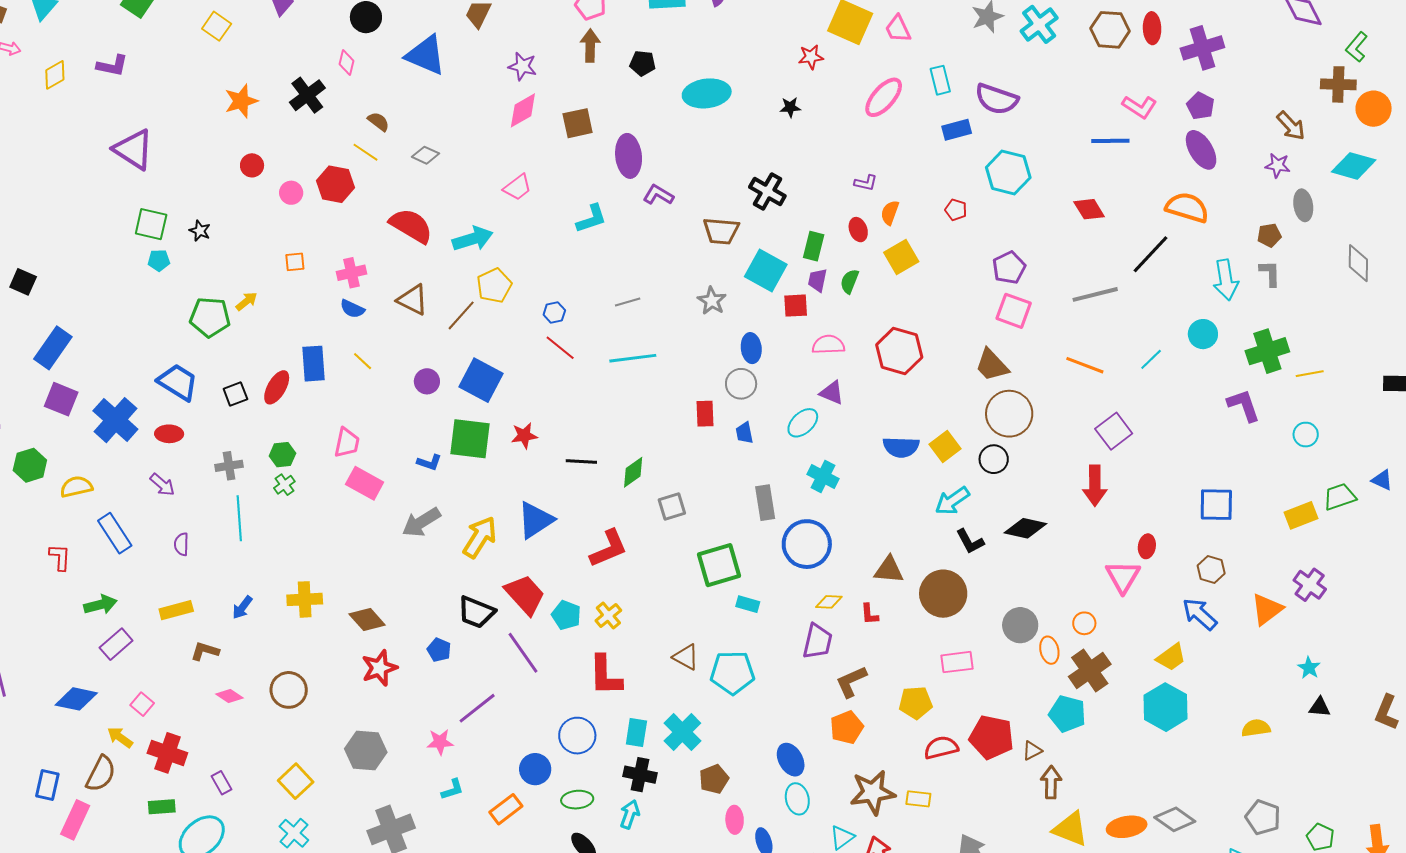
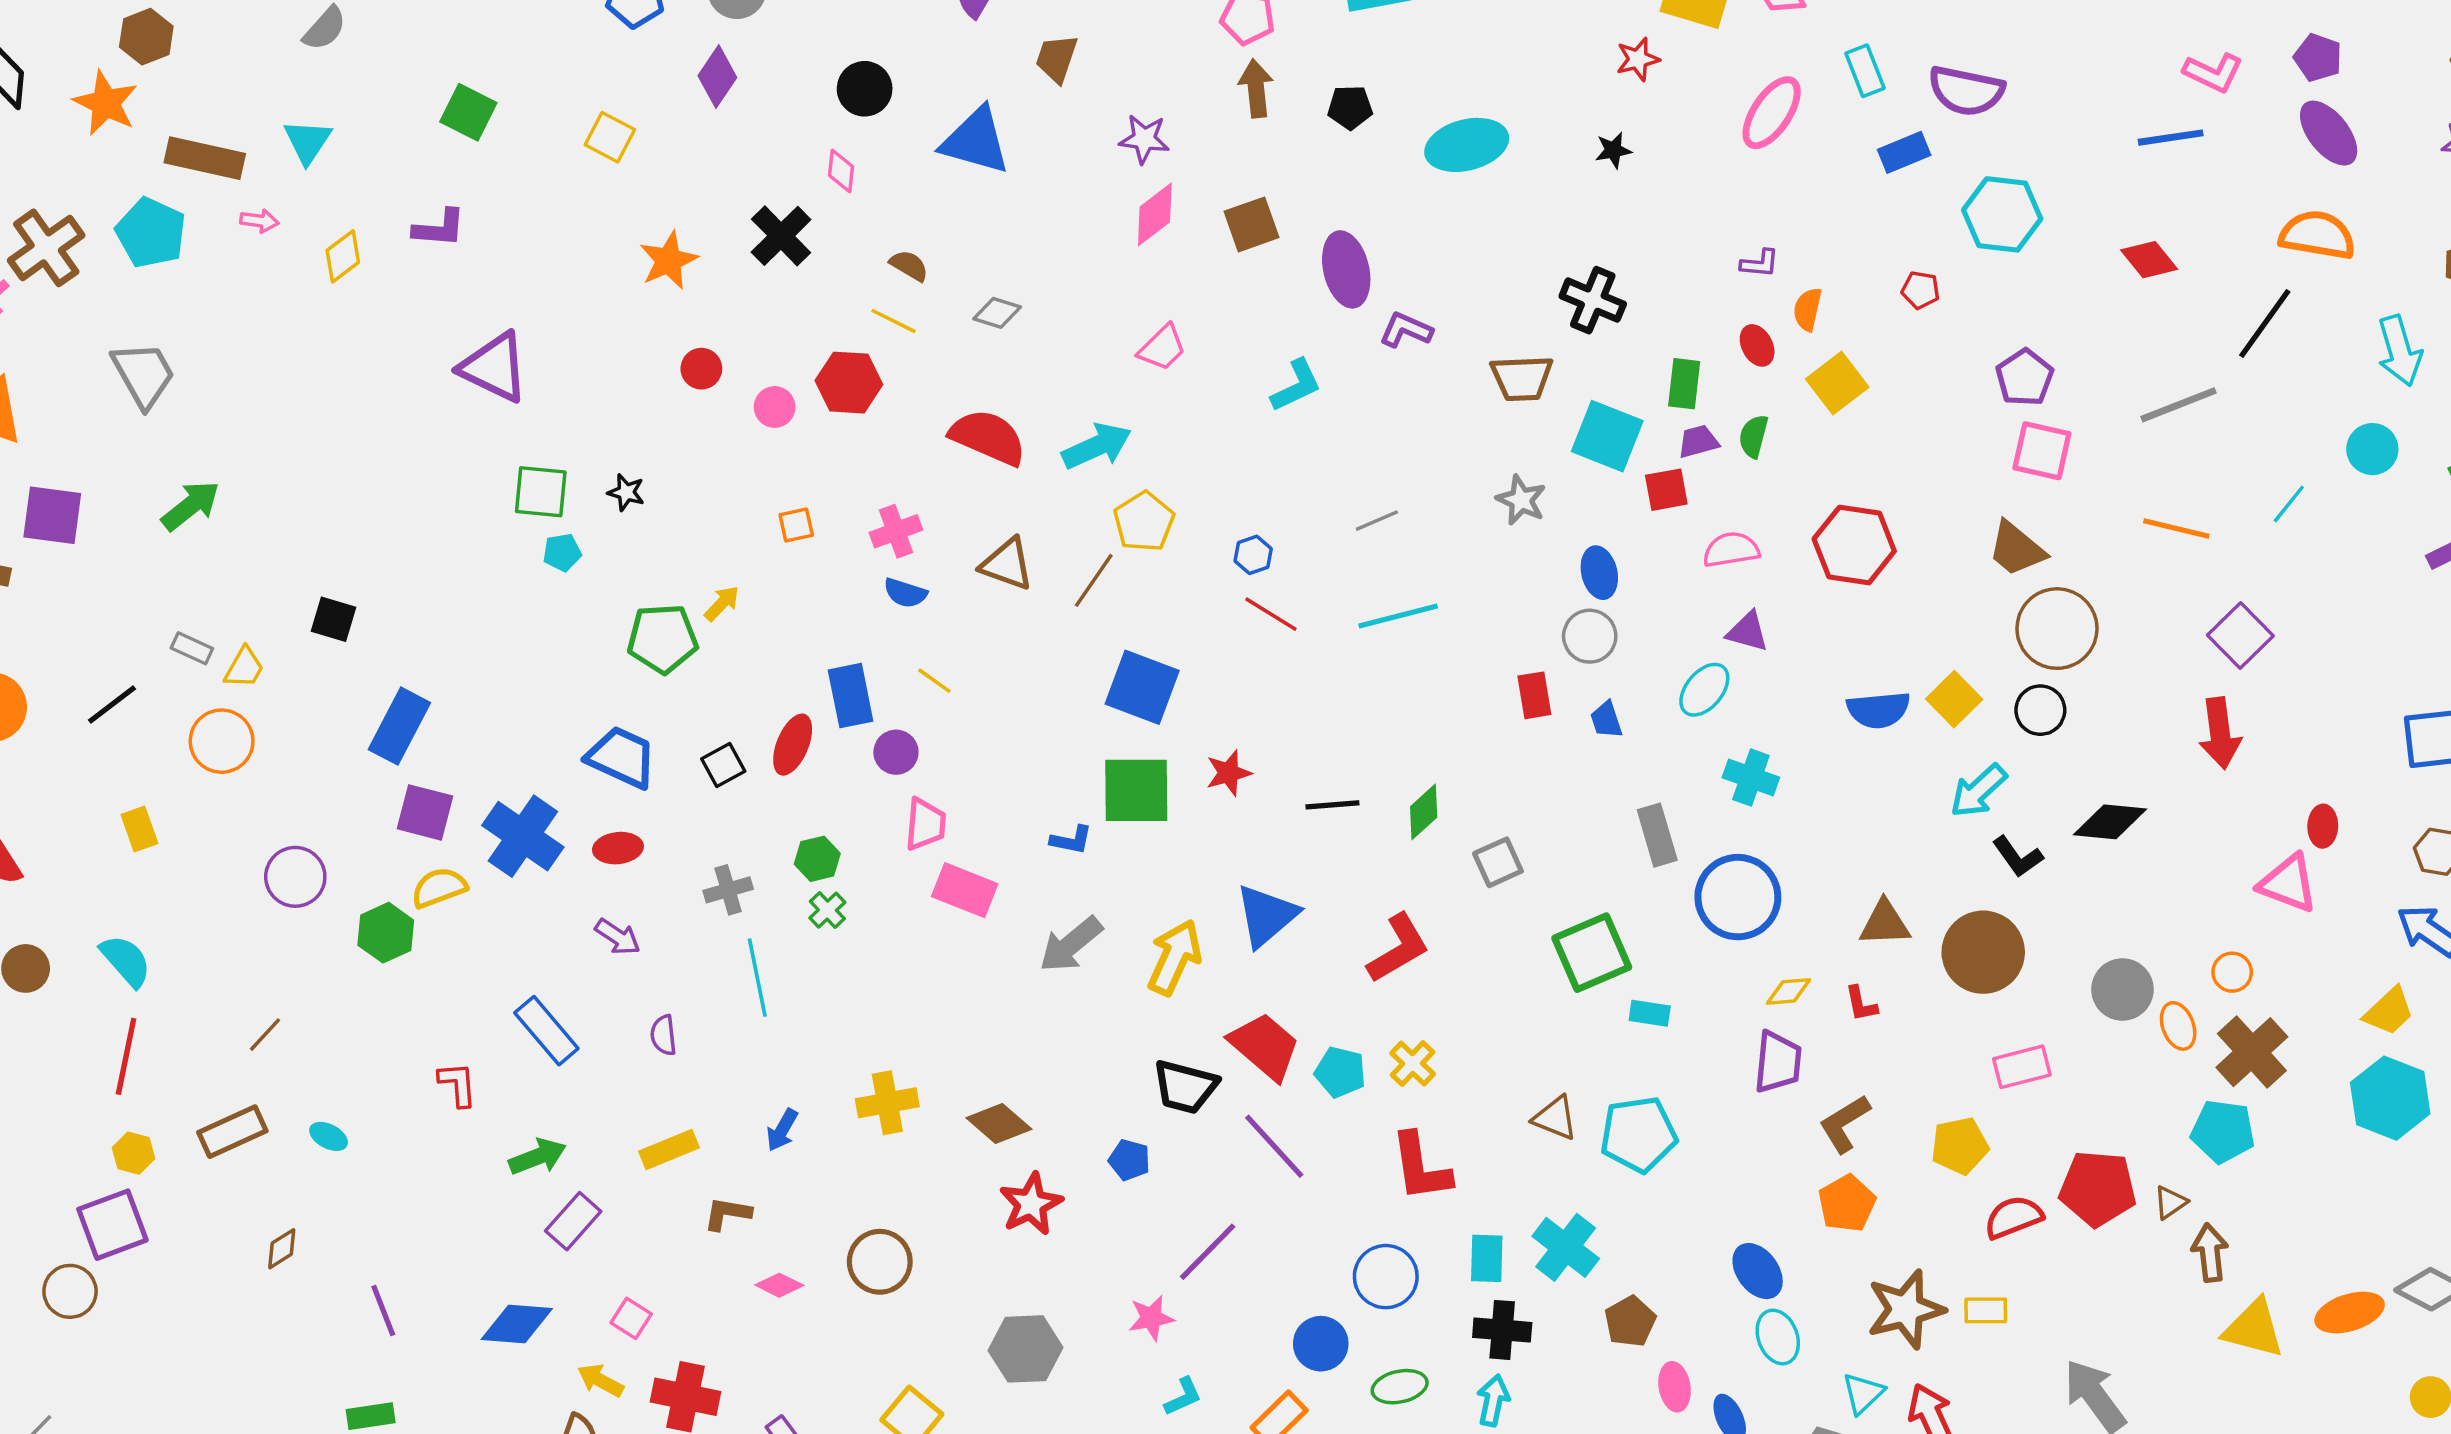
purple trapezoid: (818, 280) -> (1698, 441), turned 70
purple circle: (427, 381) -> (896, 752), moved
yellow semicircle: (76, 487) -> (439, 888), moved
pink triangle: (1123, 577) -> (2288, 883), turned -33

